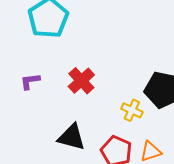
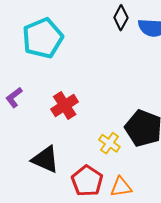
purple L-shape: (30, 81) -> (14, 97), turned -40

